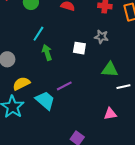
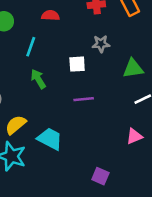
cyan line: (38, 34) -> (31, 47), moved
green triangle: (110, 70) -> (133, 68), moved
purple line: (64, 86) -> (84, 99), moved, turned 35

